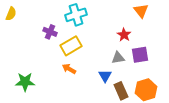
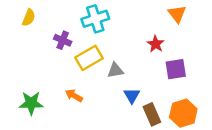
yellow semicircle: (11, 14) -> (29, 18), moved
gray triangle: (118, 58) -> (115, 70), moved
orange arrow: (69, 69) -> (74, 96), moved

